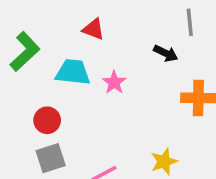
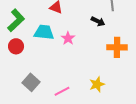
red circle: (47, 120) -> (16, 46), moved
gray square: (51, 158) -> (31, 82), turned -30

